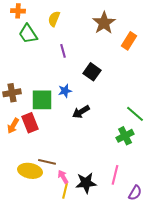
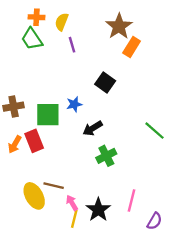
orange cross: (18, 11) -> (36, 17), moved
orange rectangle: (129, 41) -> (132, 47), moved
purple line: (63, 51) -> (72, 45), moved
green cross: (125, 136) -> (106, 156), moved
yellow ellipse: (30, 171) -> (34, 196), turned 50
black star: (86, 183) -> (98, 210), turned -30

